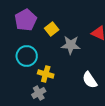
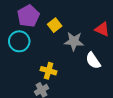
cyan circle: (27, 56) -> (19, 41), moved
white semicircle: (90, 80) -> (93, 61), moved

